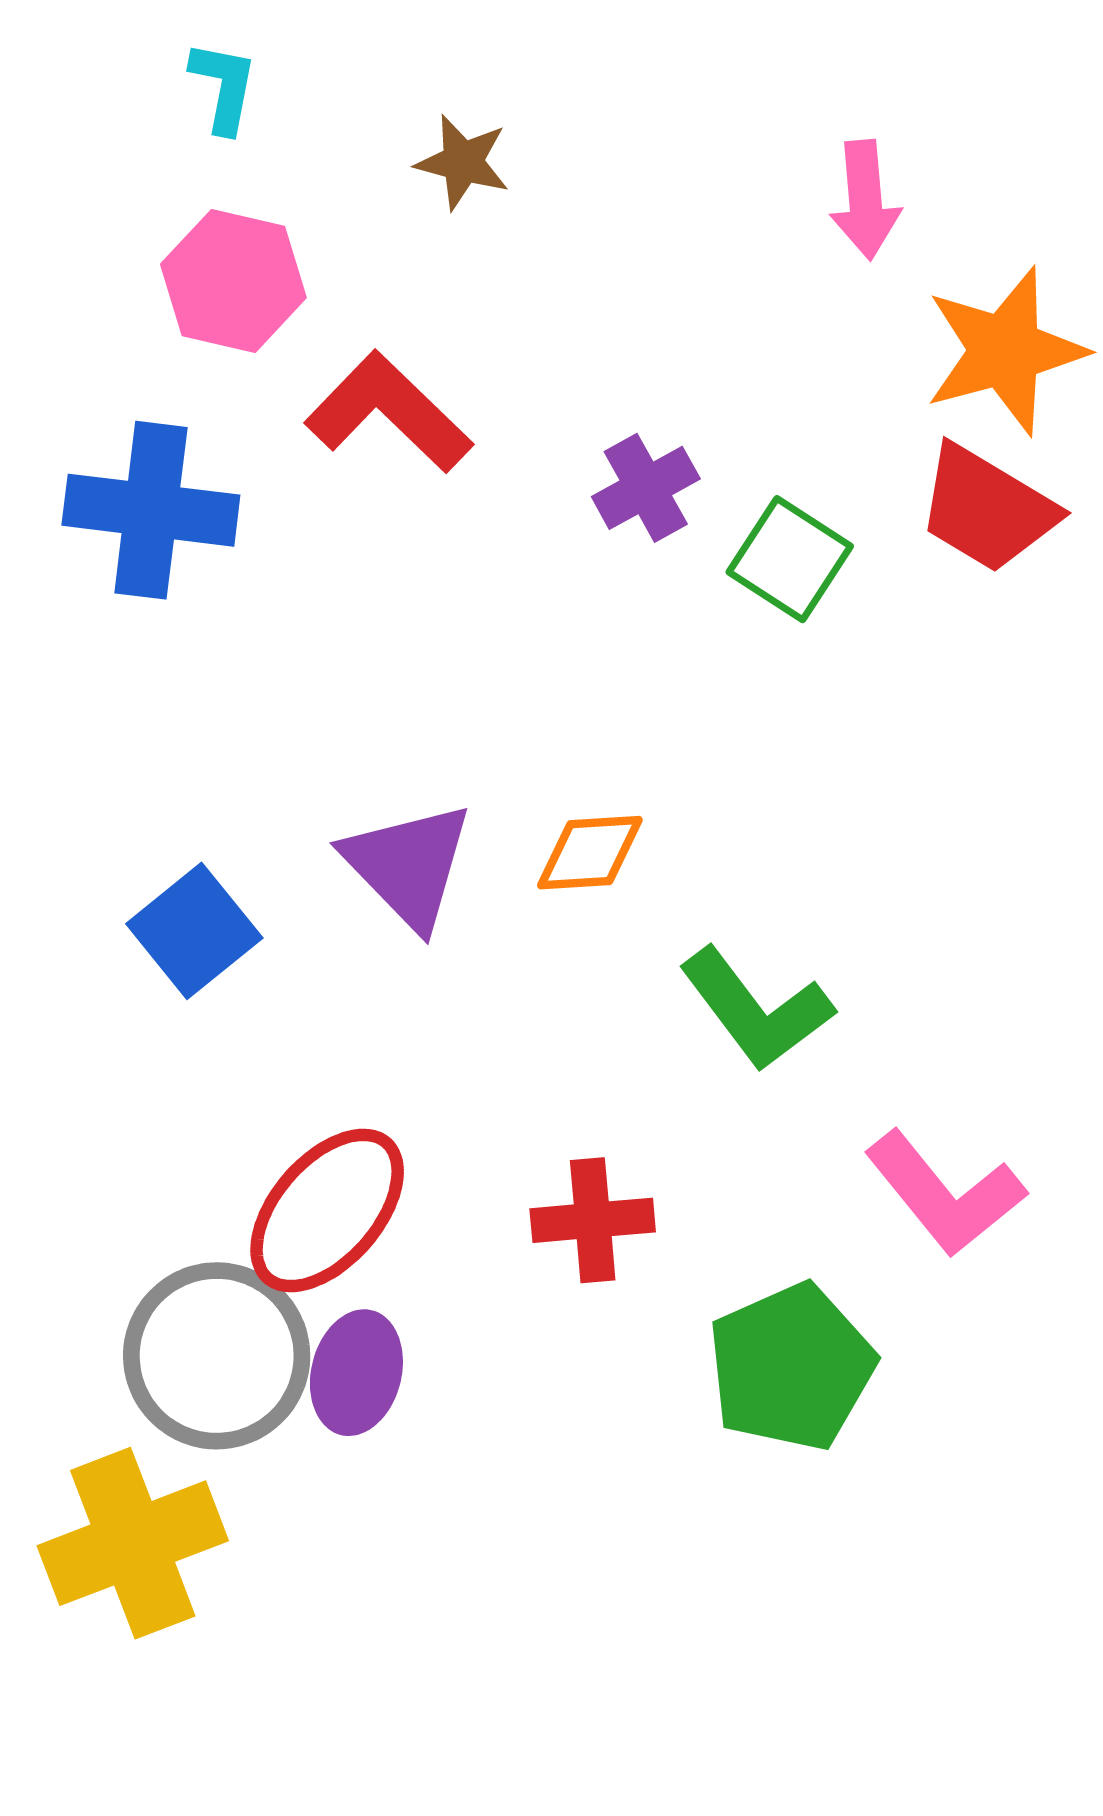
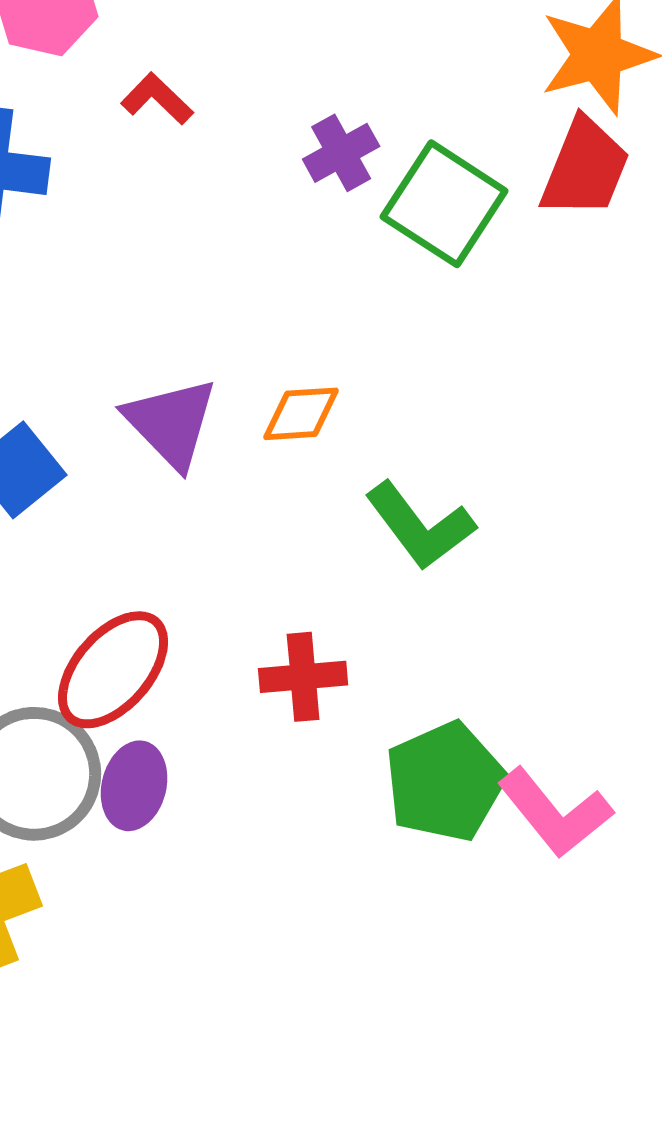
red L-shape: (389, 412) -> (157, 99), size x0.6
red trapezoid: (987, 509) -> (585, 168), turned -99
green square: (790, 559) -> (444, 204), size x1.4
pink L-shape: (945, 1194) -> (555, 813), moved

